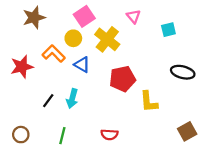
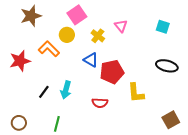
pink triangle: (133, 16) -> (121, 26), moved
cyan square: (168, 30) -> (163, 27), moved, turned 32
yellow cross: (107, 39) -> (98, 36), size x0.6
blue triangle: (82, 65) -> (91, 60), moved
red semicircle: (109, 135) -> (100, 103), moved

